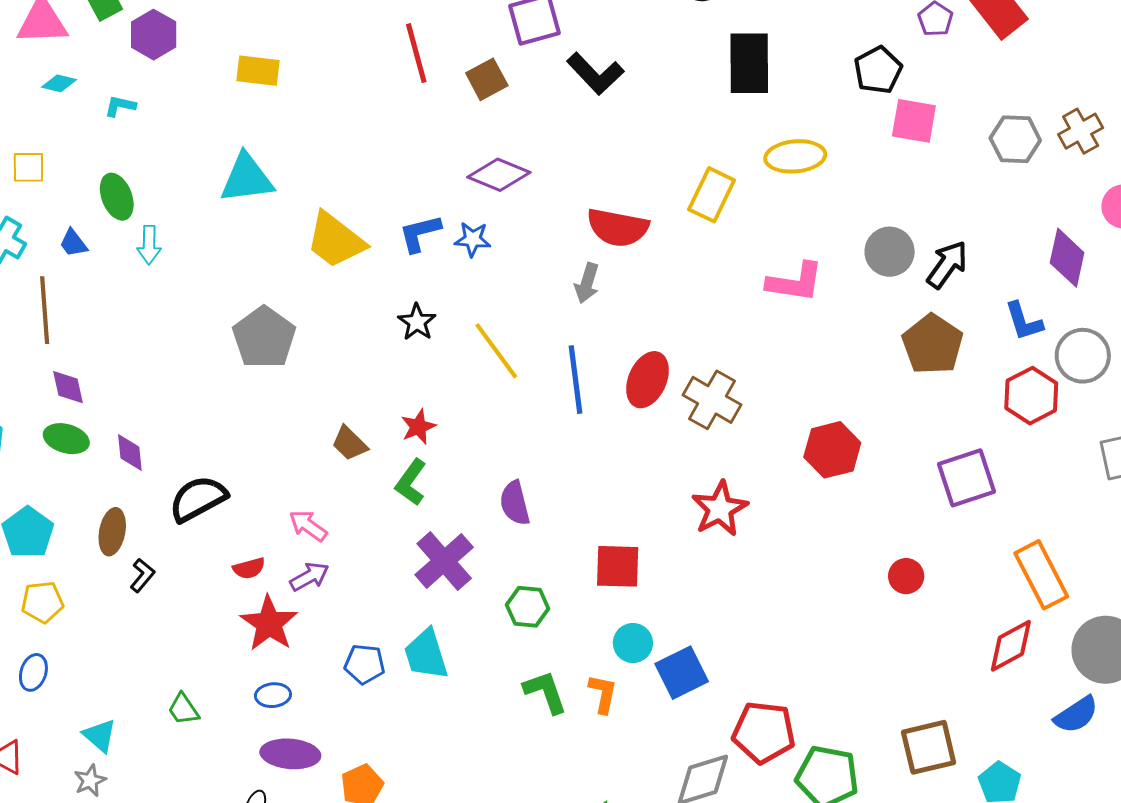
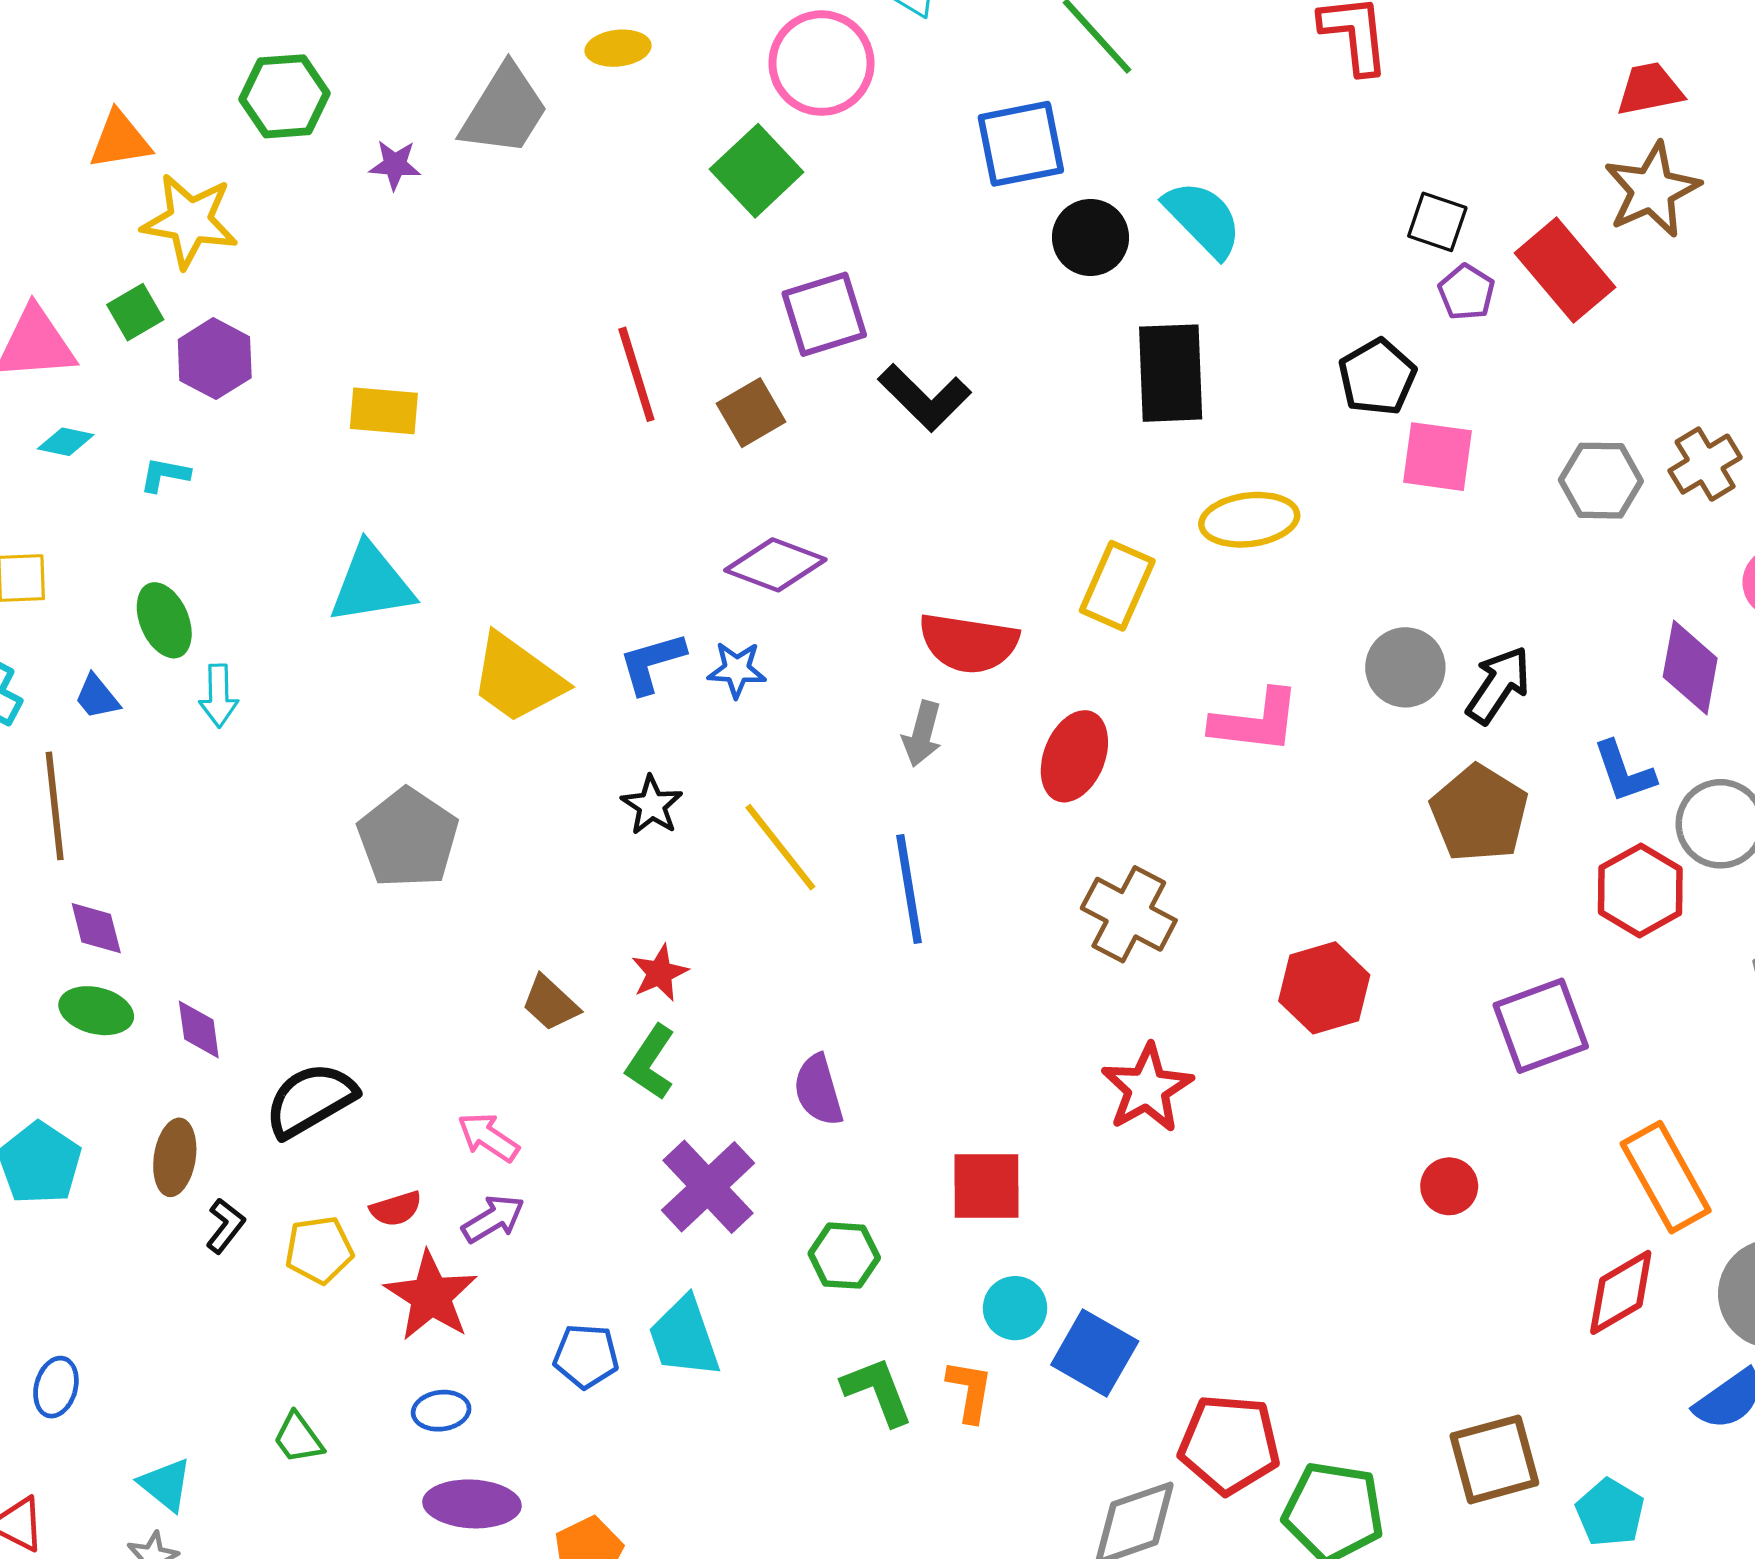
red ellipse: (647, 380) -> (1074, 756), moved
yellow pentagon: (42, 602) -> (319, 1250), moved
blue square: (682, 673) -> (1095, 1353), turned -32

